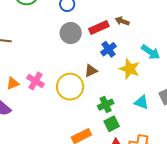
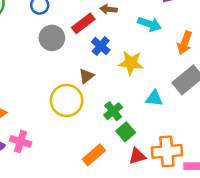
cyan arrow: (151, 52) -> (149, 24), moved
pink cross: (36, 81) -> (21, 141), moved

